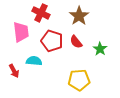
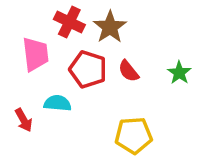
brown star: (79, 16) -> (110, 27), moved
green star: (100, 49) -> (179, 73), moved

